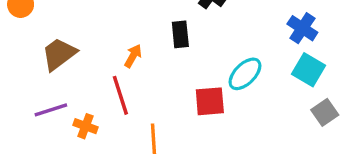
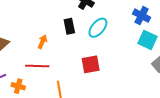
cyan ellipse: (245, 74) -> (98, 28), moved
red line: (120, 95) -> (37, 66), turned -65

